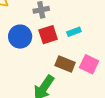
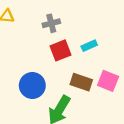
blue circle: (20, 37) -> (32, 86), moved

